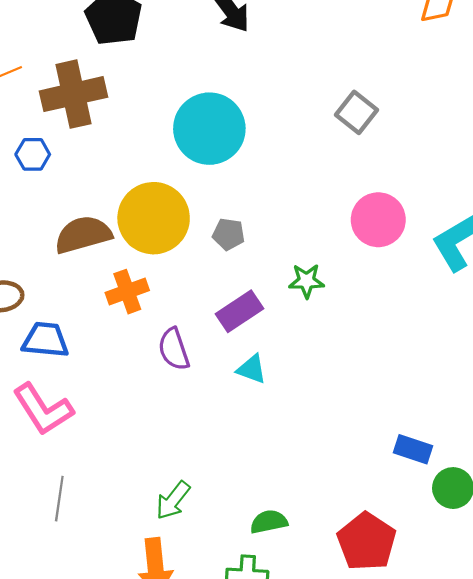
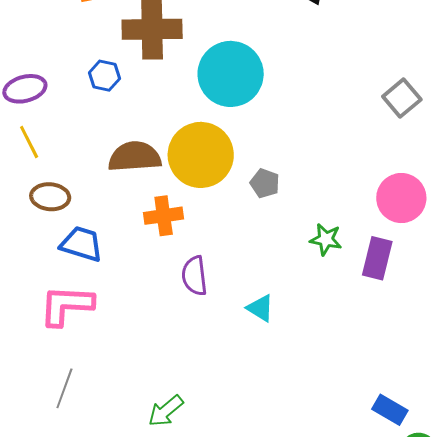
cyan circle: (209, 129) -> (231, 74), moved
purple rectangle: (239, 311) -> (377, 258), moved, turned -54
pink L-shape: (43, 409) -> (66, 305), turned 114

